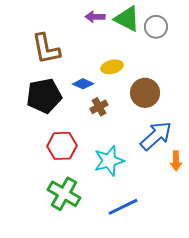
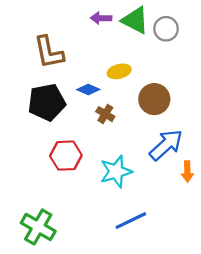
brown cross: (99, 107) -> (105, 114), turned -30
green cross: (64, 194) -> (38, 227), moved

